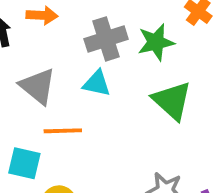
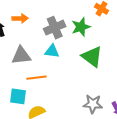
gray triangle: (38, 86) -> (21, 56), turned -40

